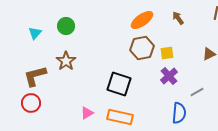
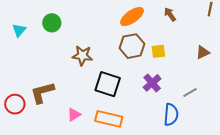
brown star: (66, 61) -> (82, 56), moved, turned -30
brown L-shape: (35, 76) -> (42, 92), moved
purple cross: (169, 76) -> (152, 83), moved

